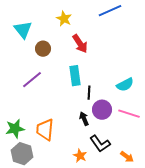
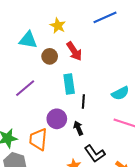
cyan triangle: (23, 30) -> (28, 40), moved, turned -42
brown circle: (43, 49) -> (50, 56), moved
purple circle: (102, 110) -> (57, 119), moved

